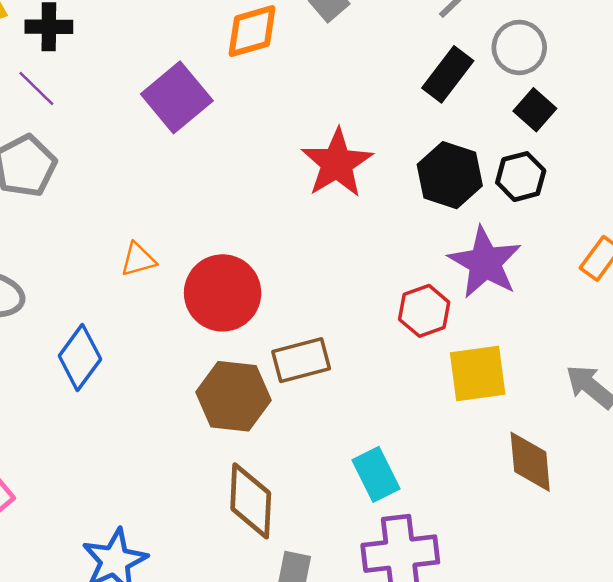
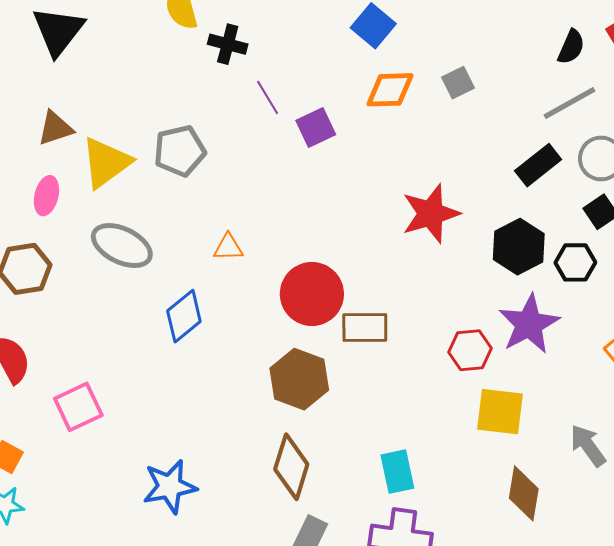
purple line: (36, 88) -> (268, 97), moved
purple square: (177, 97) -> (316, 128), size x0.7
orange triangle: (138, 260) -> (228, 247), moved
brown rectangle: (301, 360) -> (365, 327), moved

